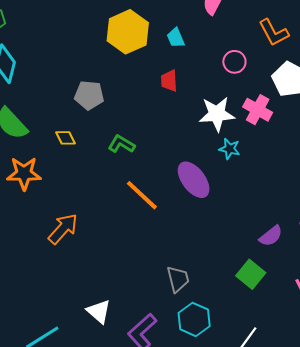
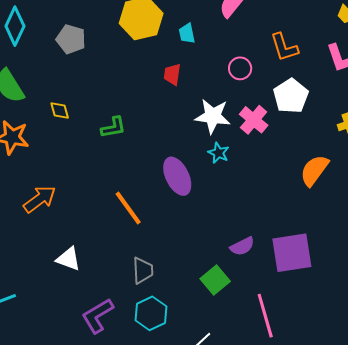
gray pentagon: (89, 95) -> (71, 39), moved
green L-shape: (121, 144) -> (113, 127), turned 128
orange line: (142, 195) -> (128, 208), moved
white triangle: (99, 311) -> (68, 259), moved, turned -32

